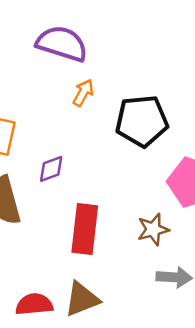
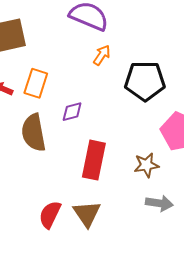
brown triangle: (82, 299) -> (87, 214), turned -48
red semicircle: (34, 304) -> (50, 215), turned -64

